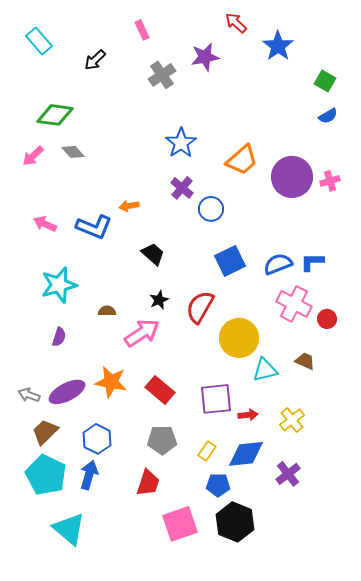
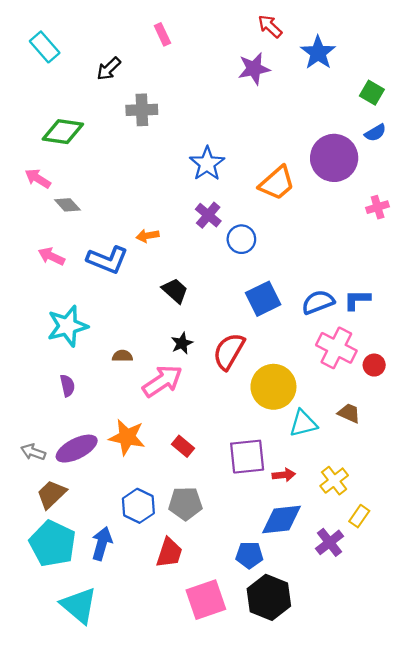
purple star: (205, 57) -> (254, 69), moved
gray cross: (162, 75) -> (142, 110), moved, turned 32
gray diamond: (73, 152) -> (67, 205), moved
pink arrow: (33, 156) -> (38, 179), turned 75
purple circle: (292, 177) -> (334, 158), moved
purple semicircle: (59, 337) -> (67, 386), turned -30
red rectangle: (160, 390) -> (183, 446), size x0.7
blue hexagon: (97, 439) -> (138, 506), moved
yellow rectangle: (207, 451) -> (359, 516), moved

